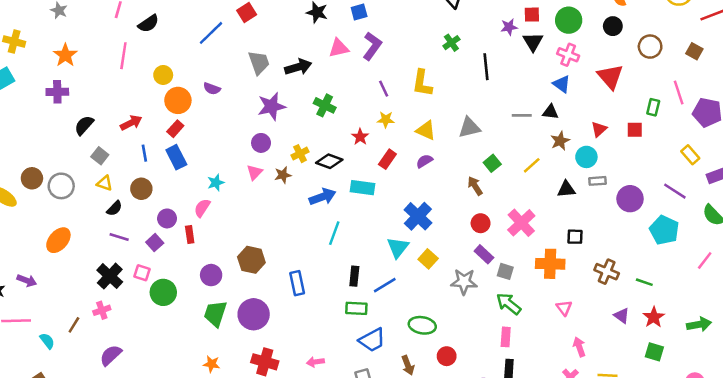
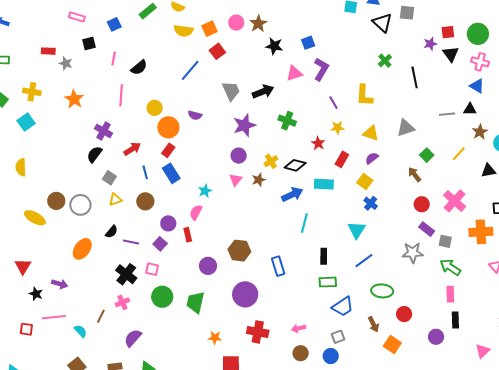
purple cross: (57, 92) -> (103, 131), moved, turned 36
yellow triangle: (105, 183) -> (115, 200), turned -32
black semicircle: (114, 208) -> (112, 232), moved
blue cross: (418, 216) -> (371, 203), size x0.6
yellow square: (428, 259) -> (365, 182), moved
blue line: (385, 285) -> (364, 261), moved
green circle: (163, 292) -> (162, 297), moved
green trapezoid: (215, 314) -> (195, 302), moved

